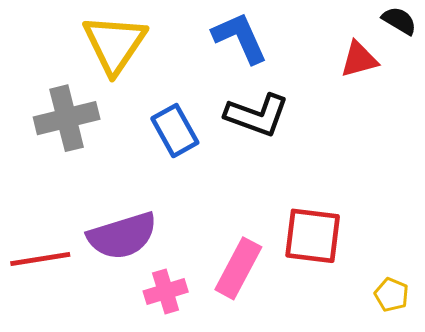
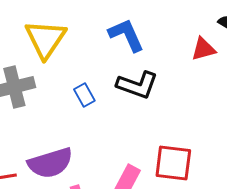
blue rectangle: (175, 131) -> (84, 95), size x0.7

